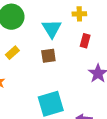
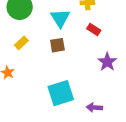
red rectangle: (85, 41) -> (94, 29), turned -72

